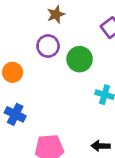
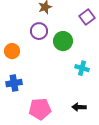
blue cross: (15, 114) -> (14, 83), turned -35

